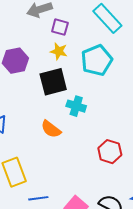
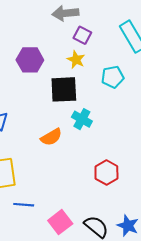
cyan pentagon: (97, 60) -> (113, 77), size x0.7
orange semicircle: (51, 129) -> (51, 137), turned -80

